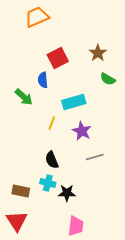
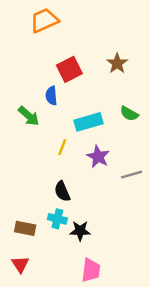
green semicircle: (108, 79) -> (129, 114), moved
gray line: (95, 157) -> (132, 175), moved
red triangle: (17, 221) -> (20, 264), size x0.7

